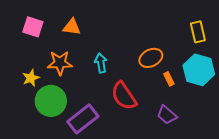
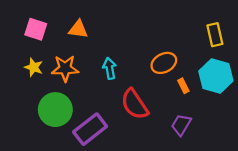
yellow star: (31, 78) -> (34, 67), moved, turned -30
purple trapezoid: (167, 115) -> (181, 125), turned 80

